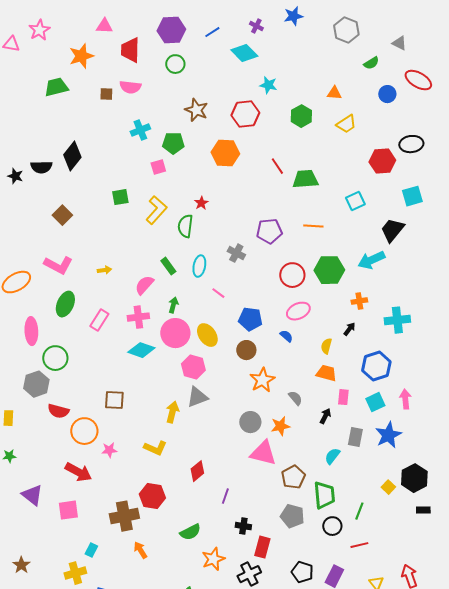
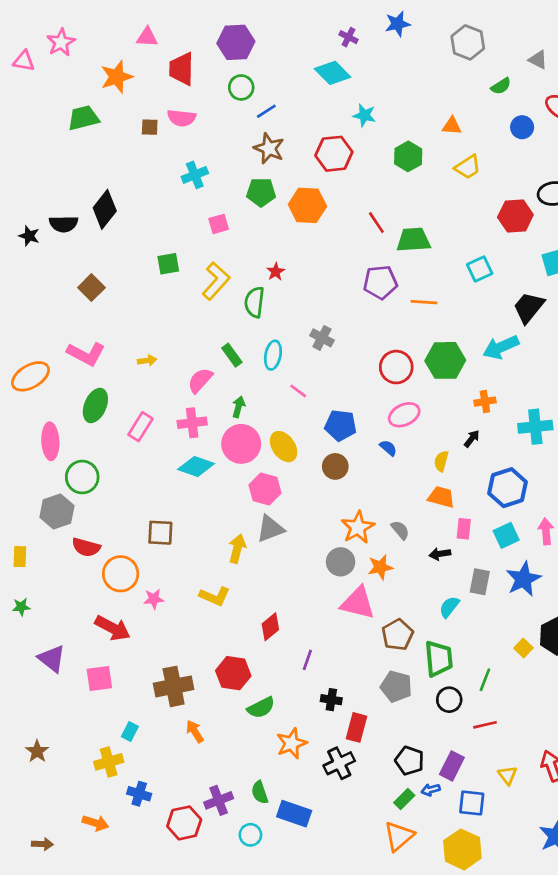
blue line: (212, 32) -> (266, 111), moved
green pentagon: (173, 143) -> (261, 192), moved
purple pentagon: (269, 231) -> (380, 282), moved
orange star: (262, 380) -> (358, 527), moved
black arrow: (325, 416) -> (440, 554), turned -126
red hexagon: (152, 496) -> (233, 673), moved

